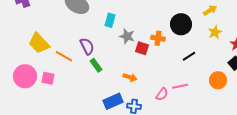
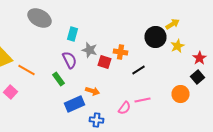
black circle: (181, 24) -> (156, 37), moved
purple semicircle: (87, 46) -> (70, 60), moved
black line: (189, 56) -> (138, 70), moved
pink square: (48, 78) -> (10, 92), turned 32
blue rectangle: (113, 101) -> (74, 104), moved

